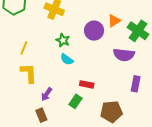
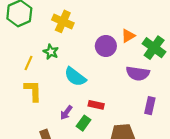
green star: (63, 40) -> (51, 52), moved
cyan semicircle: (67, 59) -> (75, 77), size x1.5
purple arrow: (47, 94) -> (66, 113), moved

